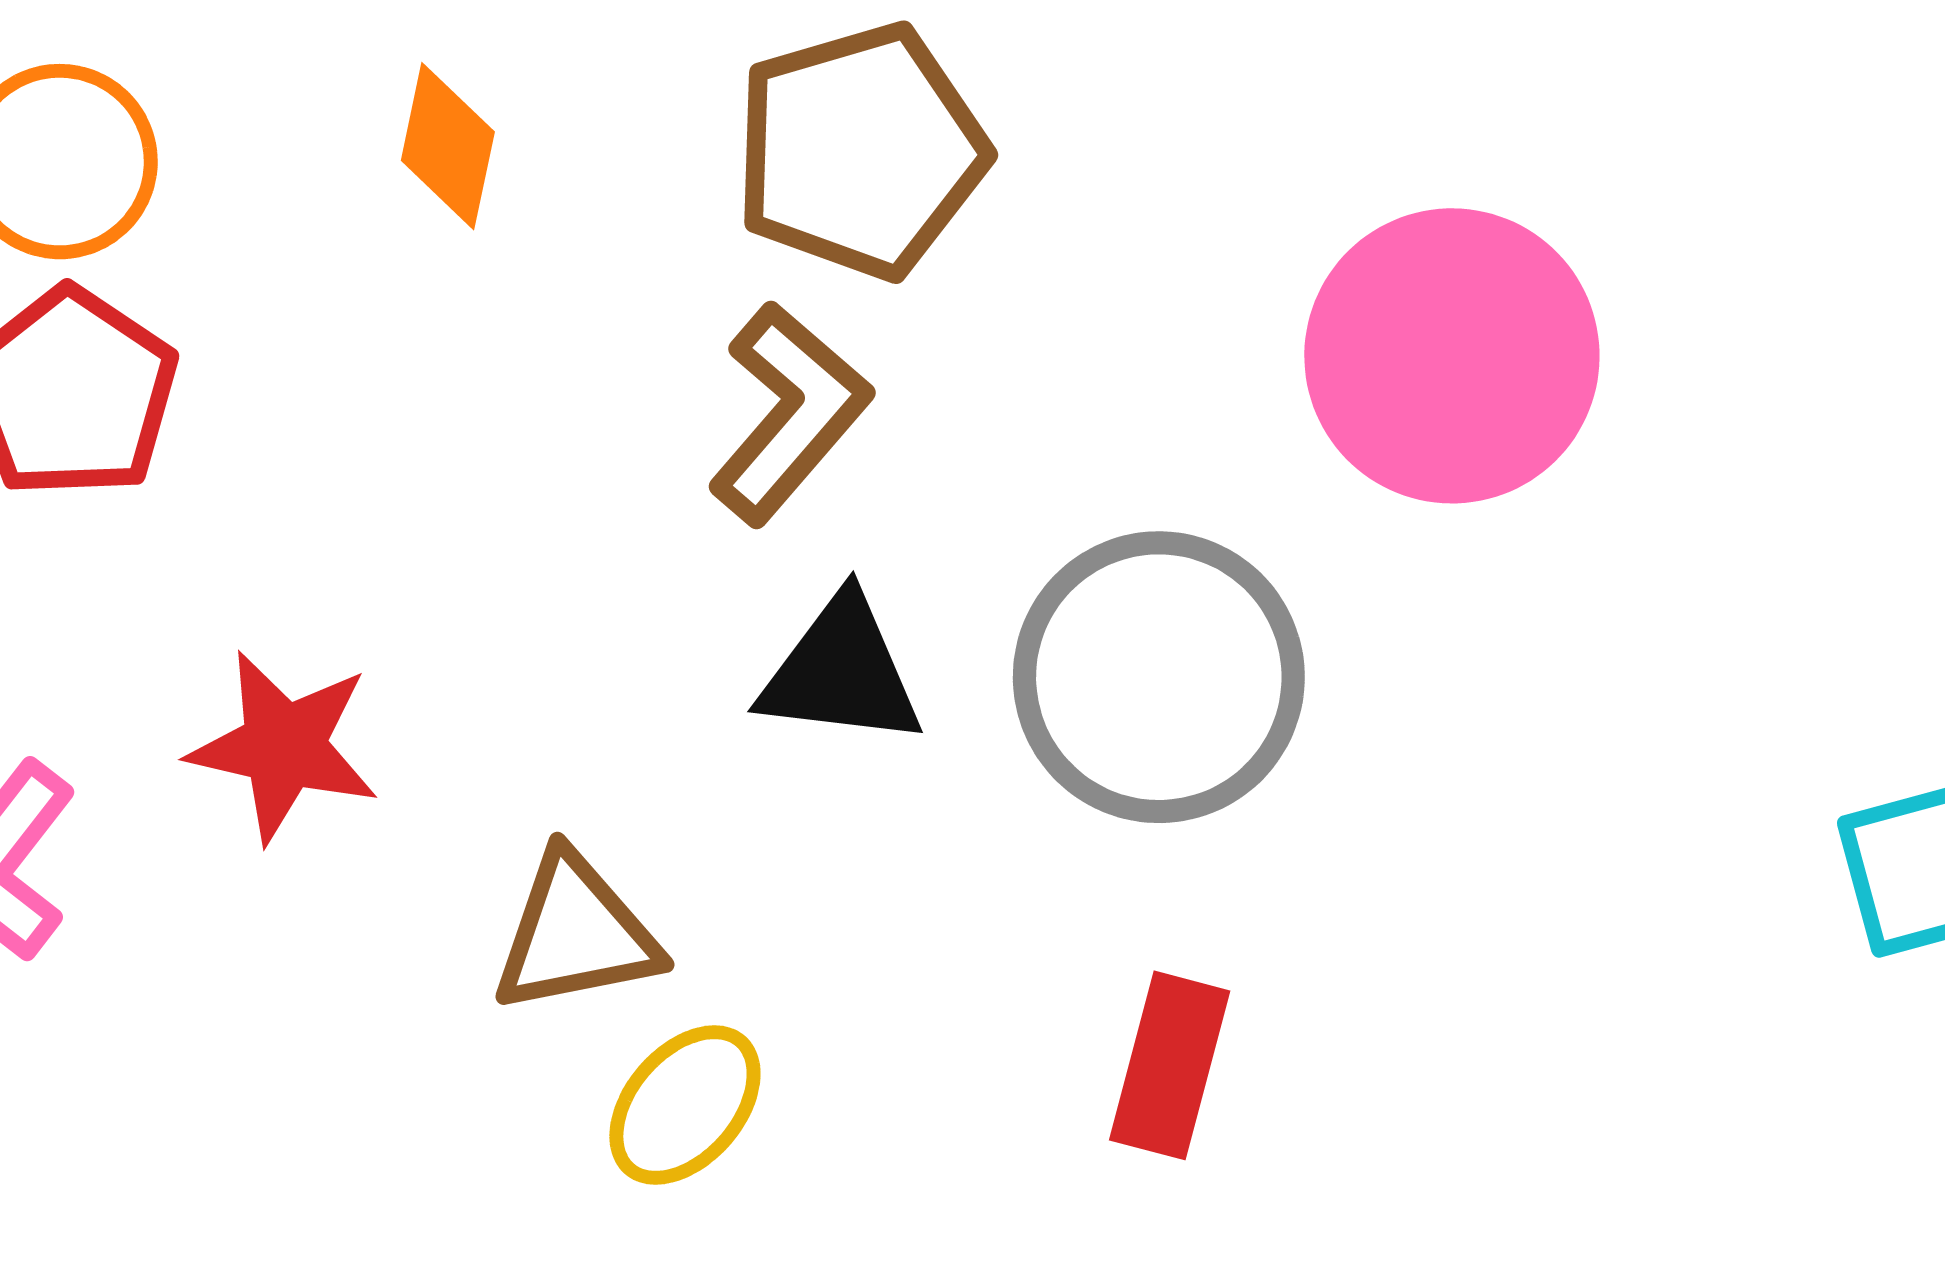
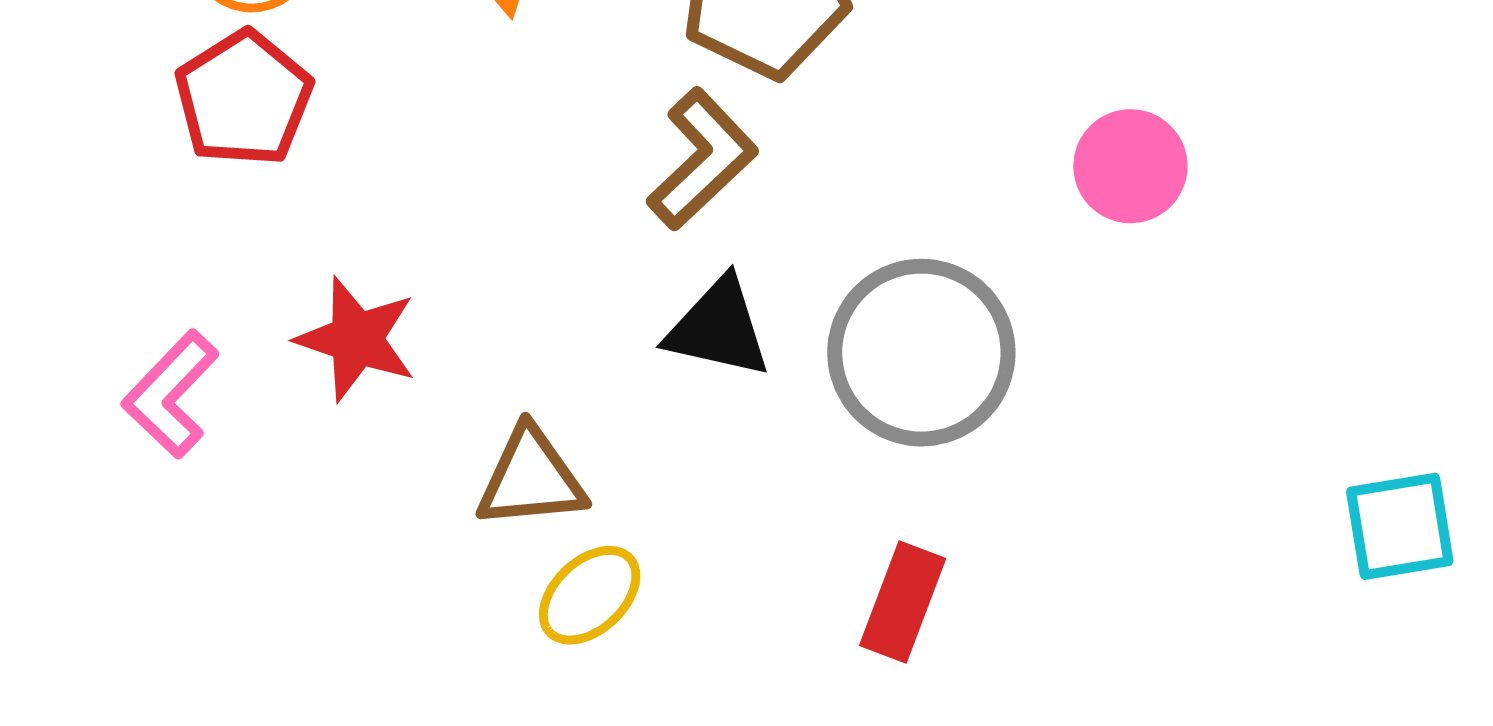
pink circle: (1452, 356) -> (1130, 166), size x0.6

